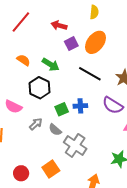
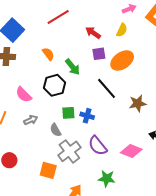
yellow semicircle: (94, 12) -> (122, 30), moved
purple semicircle: (113, 105) -> (98, 146), moved
gray arrow: (36, 124) -> (31, 120), moved
orange square: (51, 169) -> (48, 170), moved, turned 30

